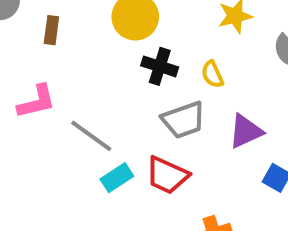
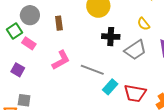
black cross: (160, 66) -> (111, 37), moved
red trapezoid: (167, 175) -> (135, 93), moved

